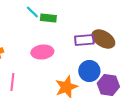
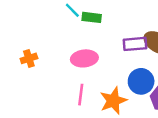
pink line: (12, 82) -> (81, 95), moved

